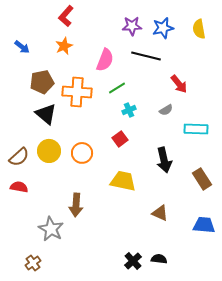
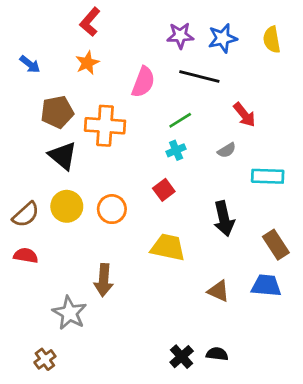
green line: (117, 88) -> (180, 120), moved
blue trapezoid: (204, 225) -> (266, 286), moved

